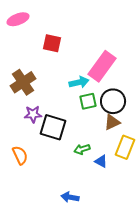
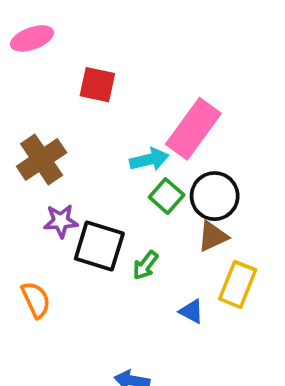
green square: (88, 101) -> (167, 196), turned -36
green arrow: (82, 149) -> (145, 265), moved, turned -35

